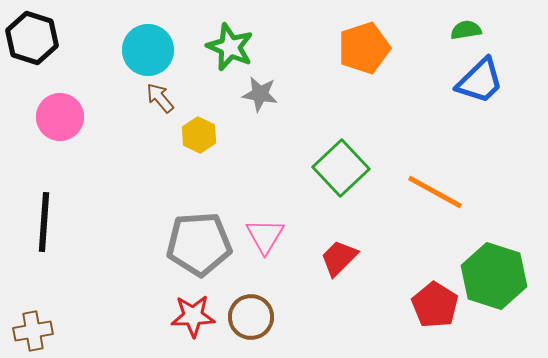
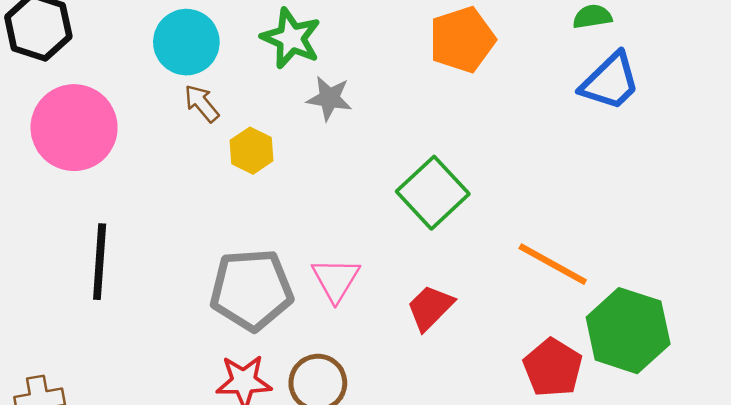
pink circle: (60, 117) -> (74, 128), size x1.4
orange line: (435, 192) -> (553, 264), moved
black line: (44, 222) -> (100, 262), moved

